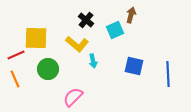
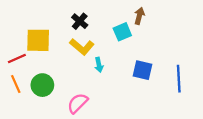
black cross: (86, 20) -> (80, 21), moved
green circle: (48, 69) -> (42, 85), moved

